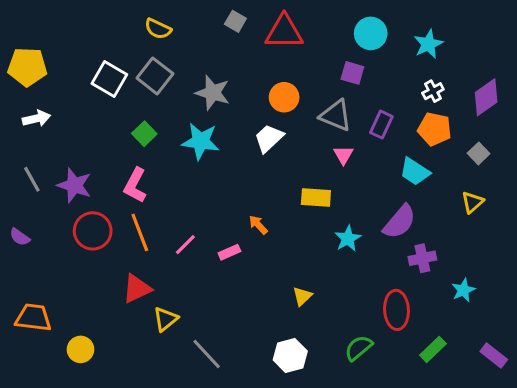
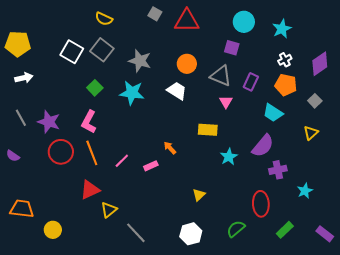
white trapezoid: (269, 138) -> (177, 91), turned 75

